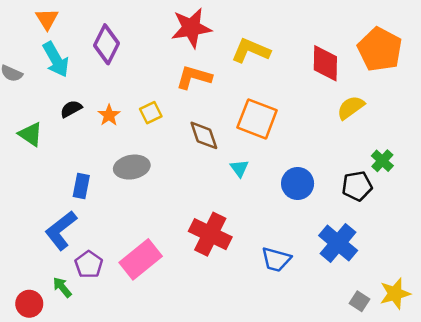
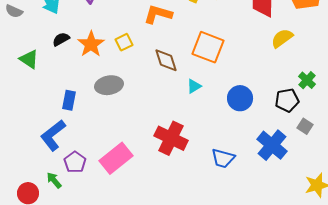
orange star: (109, 115) -> (91, 44), size x1.5
cyan triangle: (239, 168) -> (194, 86), turned 35
gray square: (360, 301) -> (305, 126), moved

